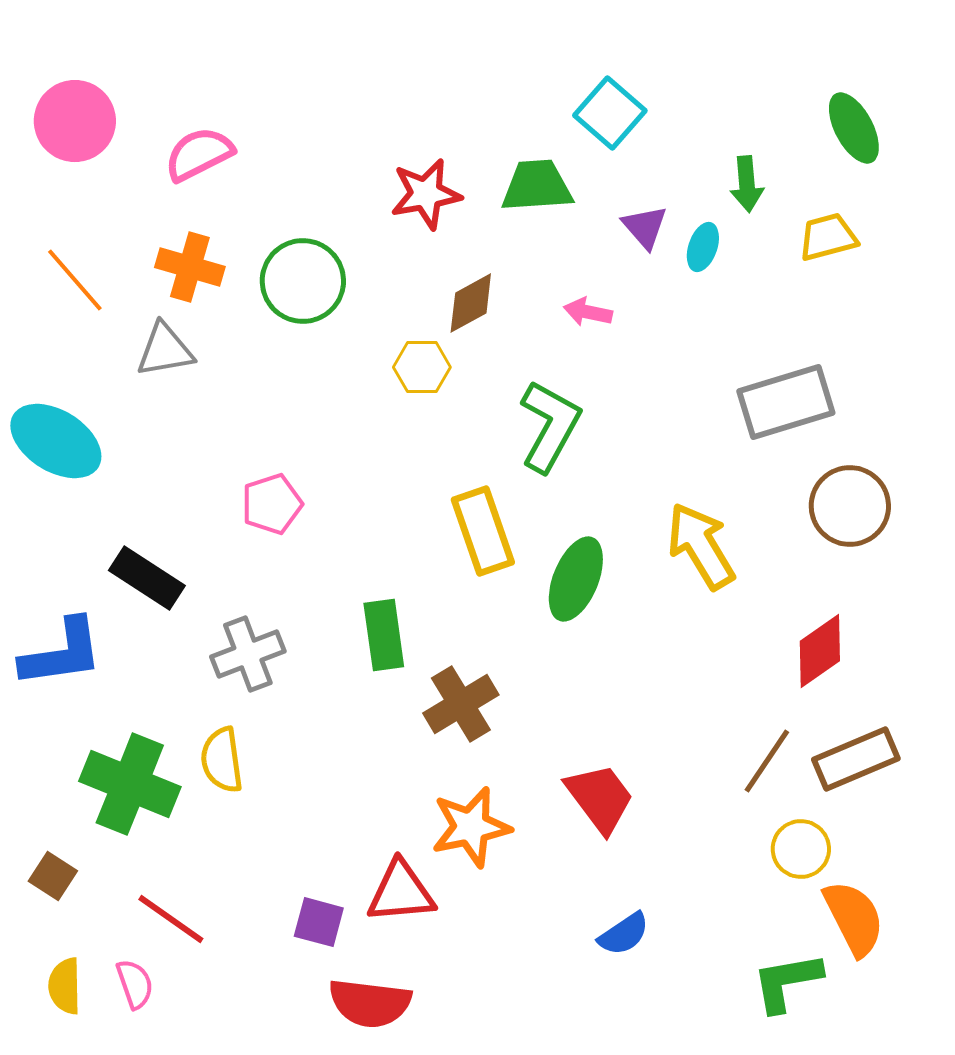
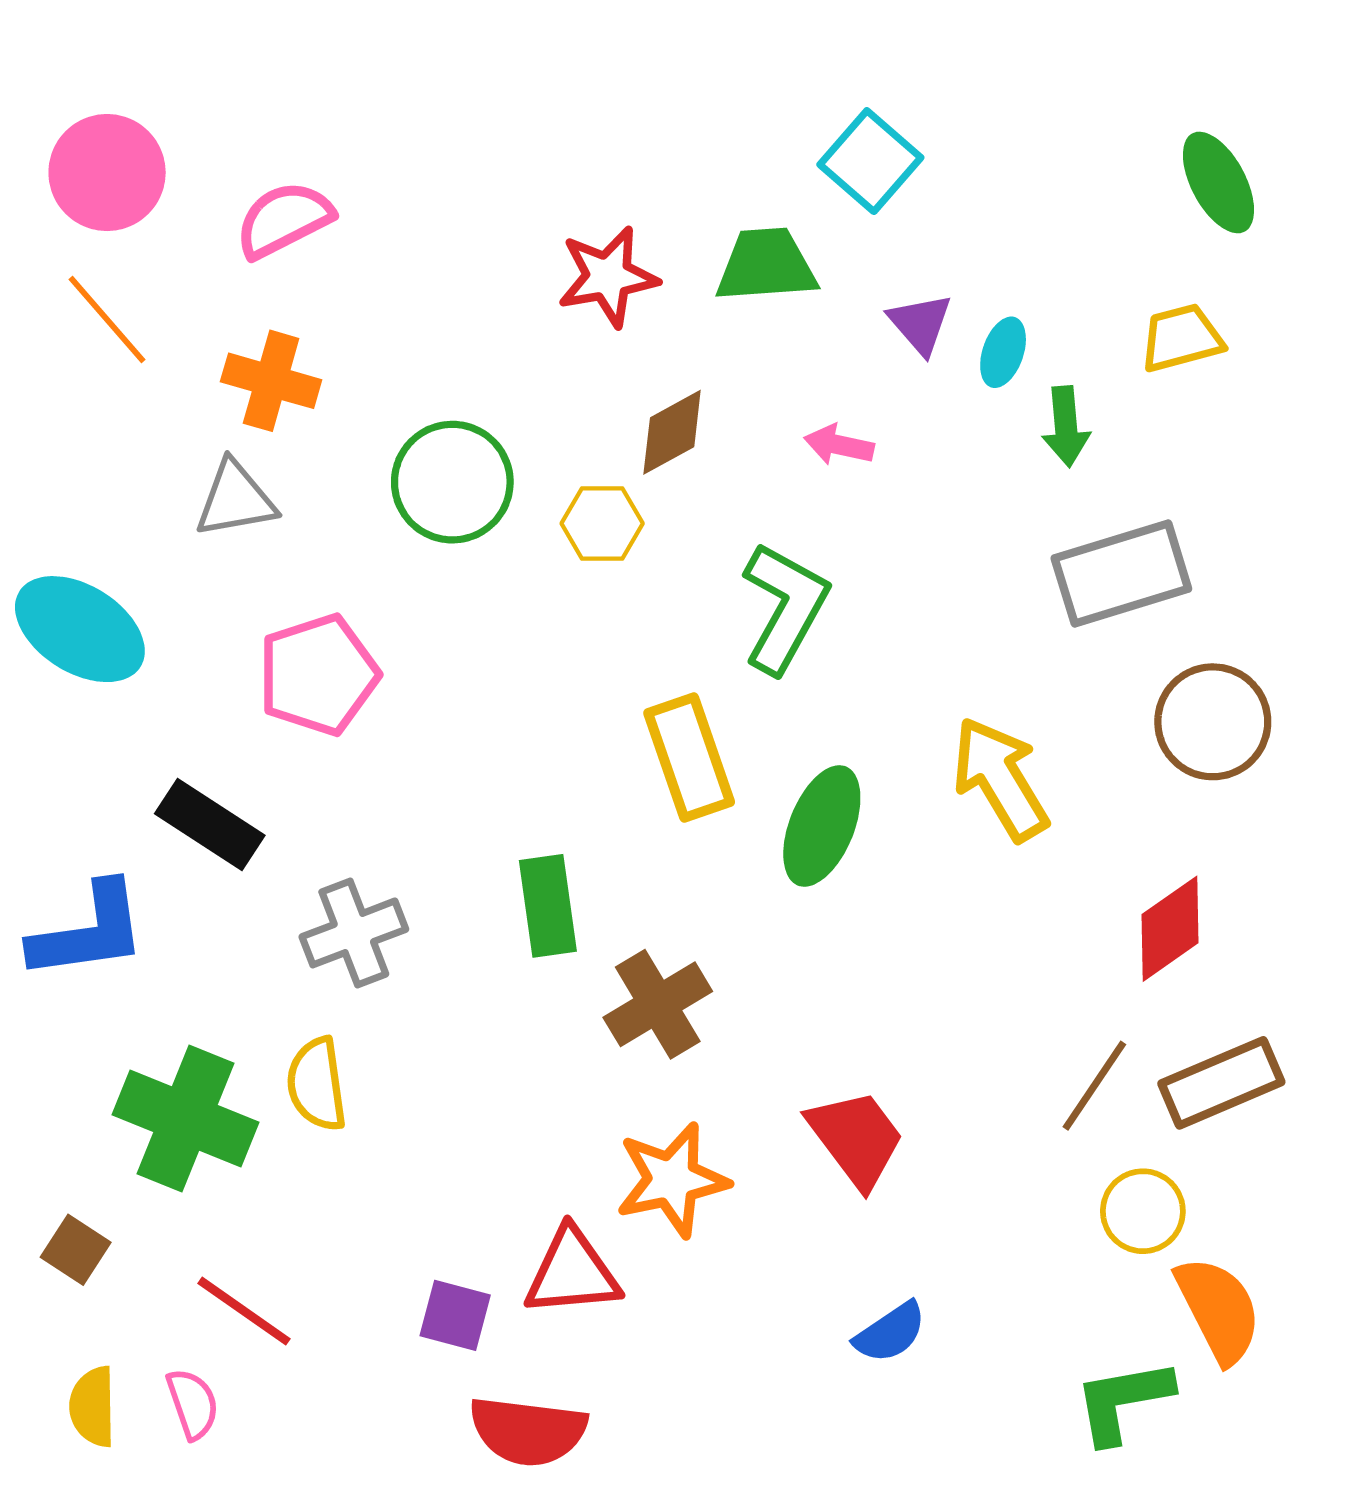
green arrow: (747, 184) -> (1066, 426), moved
orange line: (75, 280) -> (107, 319), moved
green circle: (303, 281) -> (452, 482), moved
pink pentagon: (272, 504) -> (318, 675), moved, size x1.4

